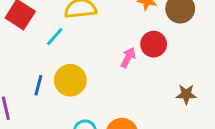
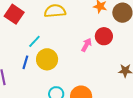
cyan line: (55, 37) -> (34, 41), moved

